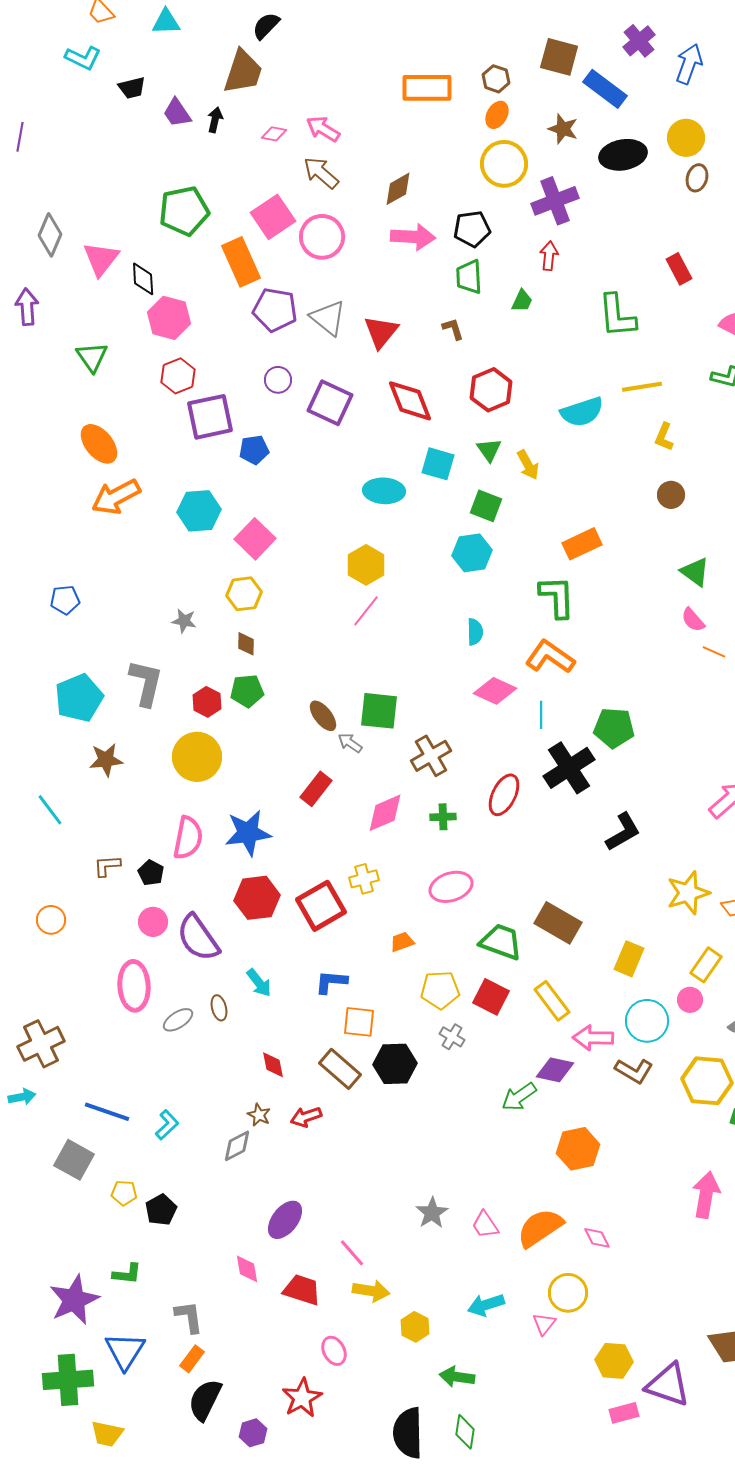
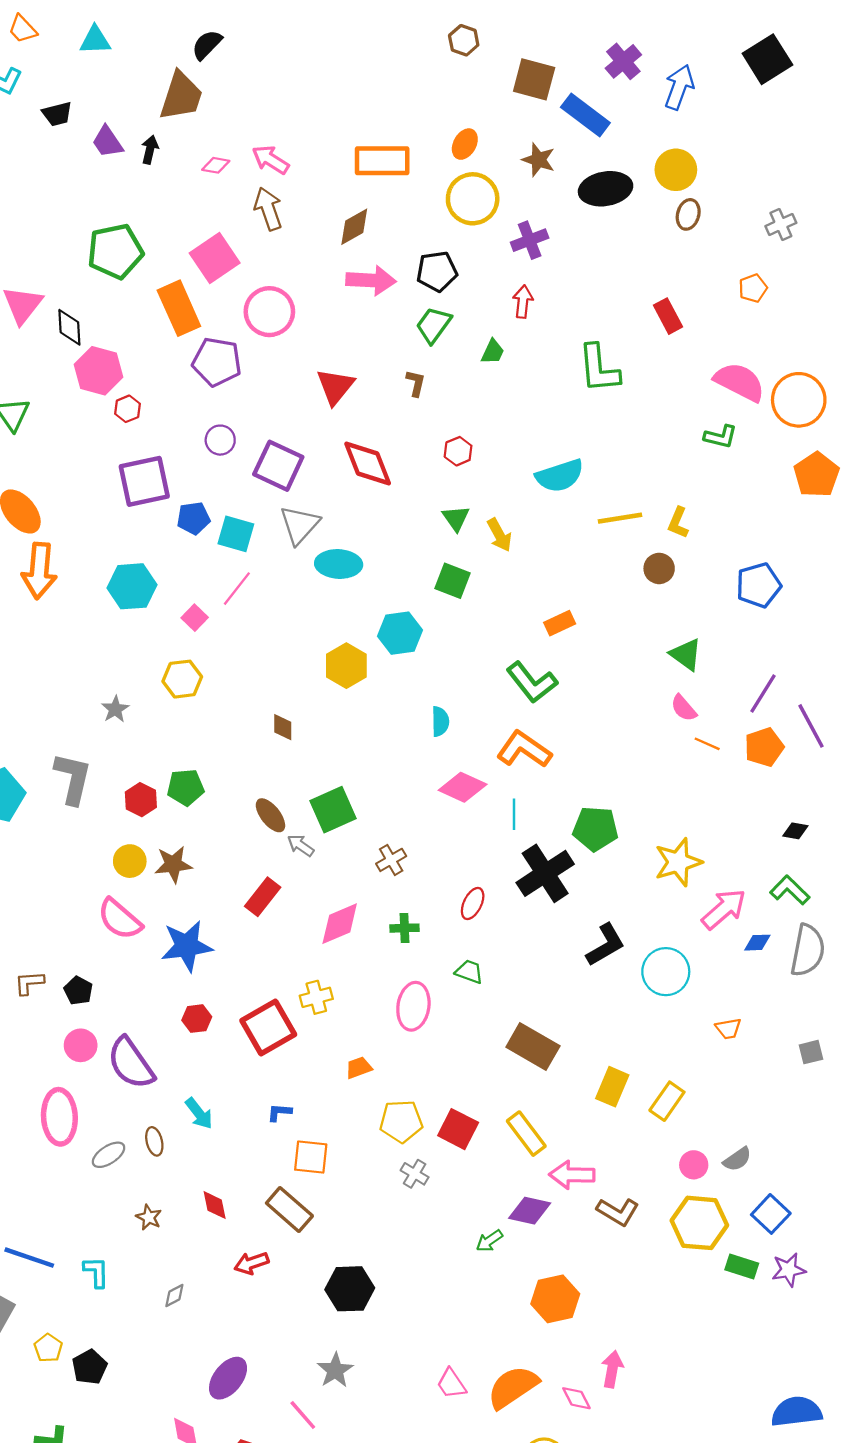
brown hexagon: (496, 79) -> (464, 40), moved
orange rectangle: (427, 88) -> (382, 161), moved
brown arrow: (321, 173) -> (268, 209), turned 30
purple cross: (555, 201) -> (530, 240), size x0.7
pink circle: (322, 237) -> (269, 312), moved
green trapezoid: (469, 277) -> (434, 325), turned 39
gray triangle: (328, 318) -> (300, 525), moved, turned 33
brown L-shape: (453, 329) -> (416, 383), turned 30
red hexagon: (178, 376) -> (128, 409), moved, size x0.7
yellow line: (642, 387) -> (620, 518), moved
red hexagon: (491, 390) -> (458, 451), size x0.6
yellow L-shape: (664, 437) -> (678, 523), moved
cyan square: (438, 464) -> (236, 534), moved
orange arrow: (116, 497) -> (39, 571), turned -57
pink square: (255, 539) -> (195, 618), size x0.6
orange rectangle: (582, 544) -> (560, 623), size x0.7
cyan hexagon: (472, 553) -> (400, 633), moved
yellow hexagon: (366, 565) -> (346, 666), moved
green L-shape: (557, 597) -> (532, 682), turned 144
pink line: (366, 611) -> (237, 589), moved
gray star: (184, 621) -> (115, 709), turned 30
brown diamond: (246, 644) -> (283, 727), moved
green square: (379, 711) -> (333, 810), turned -30
brown cross: (431, 756) -> (391, 860), size x0.7
yellow circle: (197, 757) -> (130, 861), size x0.6
brown star: (106, 760) -> (173, 864), moved
red ellipse: (504, 795) -> (473, 903), size x0.7
pink semicircle: (188, 838) -> (120, 919), moved, turned 120
pink ellipse: (451, 887) -> (413, 1006), turned -63
yellow star: (688, 893) -> (678, 862), moved
red hexagon: (257, 898) -> (197, 1019), size x0.6
green trapezoid: (501, 942) -> (469, 972), moved, size x0.6
yellow rectangle: (706, 965) -> (667, 1101), moved
blue L-shape: (331, 982) -> (279, 1112), size x0.7
pink circle: (690, 1000) -> (694, 1165), moved
cyan circle: (647, 1021) -> (666, 972), moved
black hexagon: (395, 1064) -> (350, 1289), moved
green arrow: (519, 1097) -> (489, 1241), size x0.7
brown star: (259, 1115) -> (149, 1217), moved
cyan L-shape: (167, 1125) -> (96, 1272), turned -48
gray diamond: (237, 1146) -> (174, 1295), size x0.7
yellow pentagon: (124, 1193) -> (48, 1348), turned 30
pink arrow: (706, 1195) -> (612, 1369), moved, size x0.7
gray star: (432, 1213) -> (335, 1370), moved

